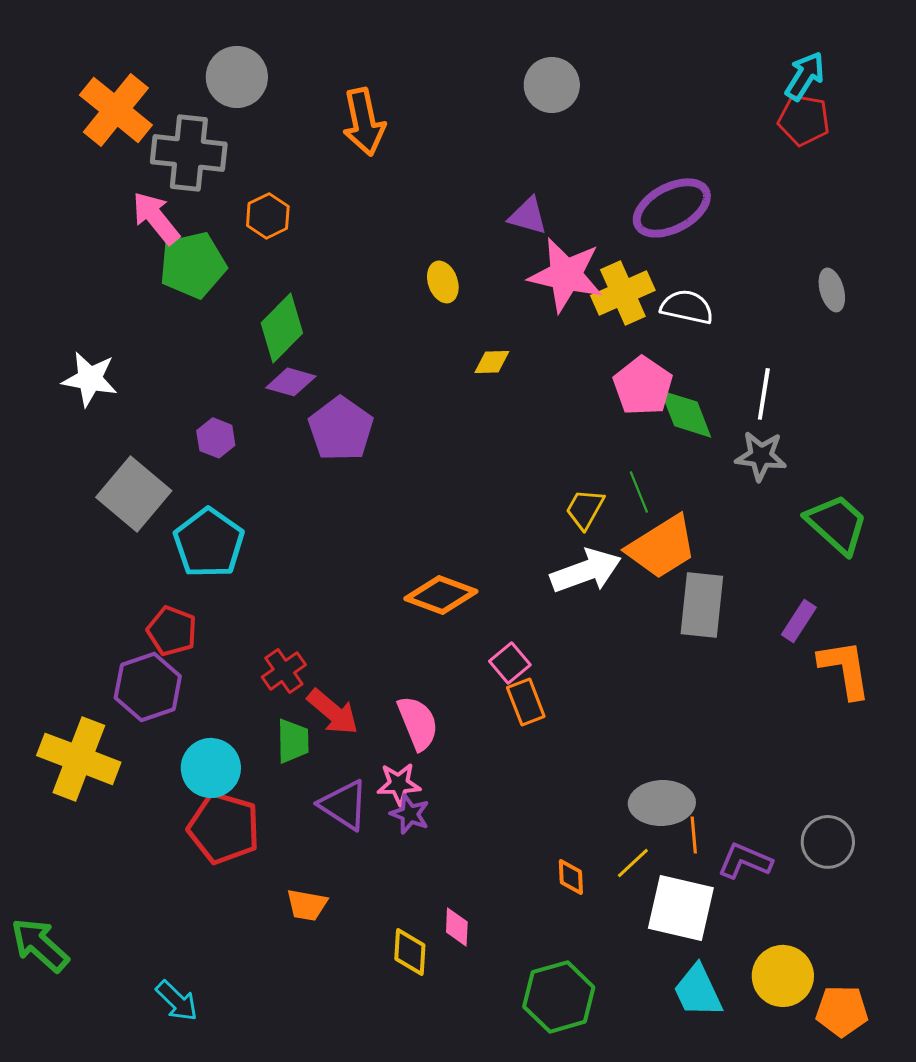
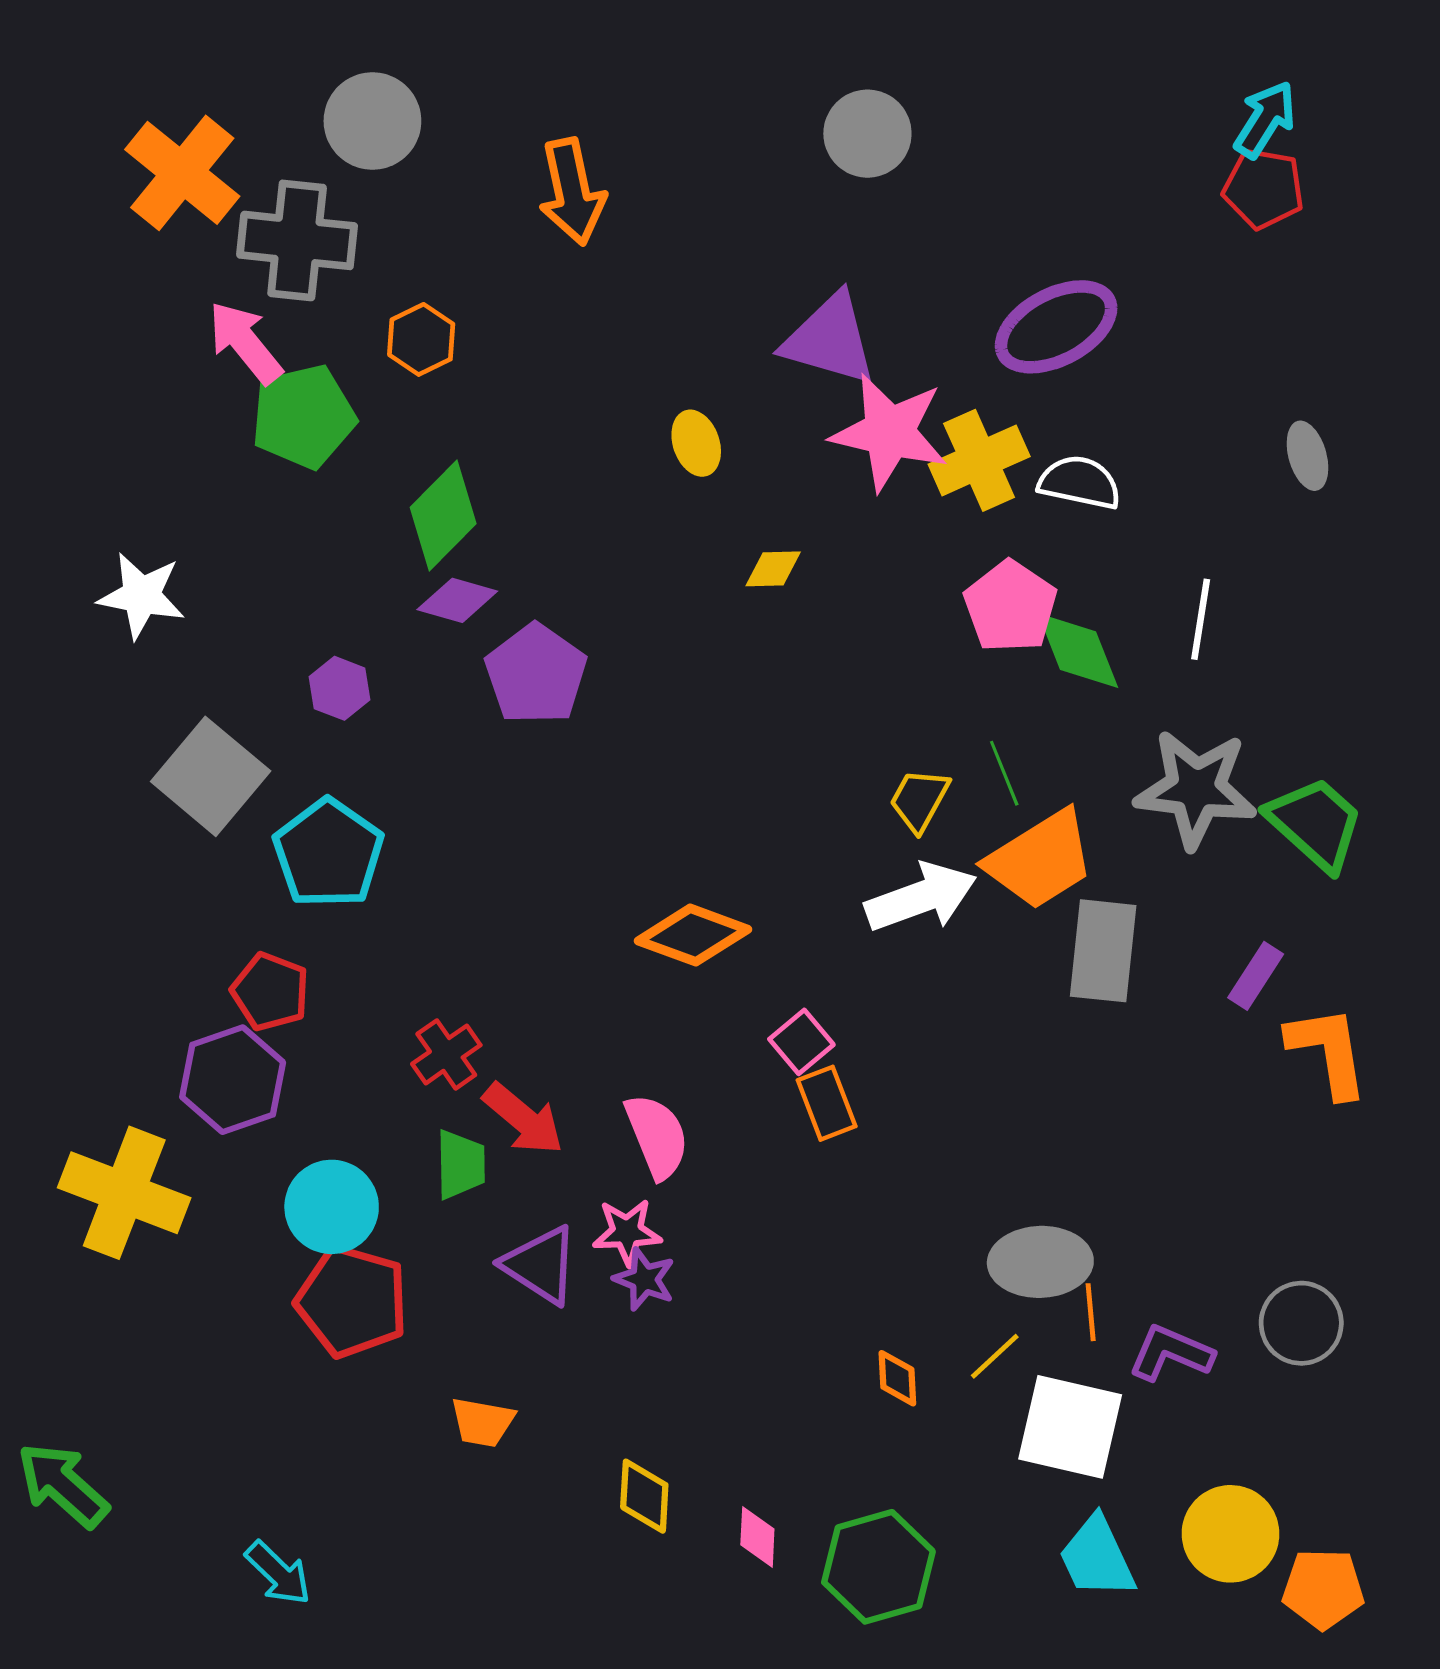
purple triangle: (528, 216) -> (830, 339), size x1.6
gray star: (761, 456) -> (1196, 789), moved, size x1.5
pink diamond: (457, 927) -> (757, 1537), moved

